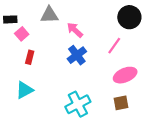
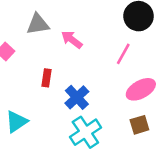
blue cross: (77, 55) -> (77, 97), moved
red rectangle: (30, 57) -> (46, 78), moved

